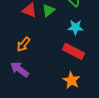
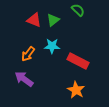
cyan star: (75, 27) -> (52, 46), moved

